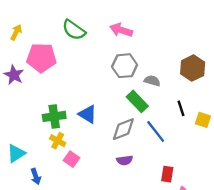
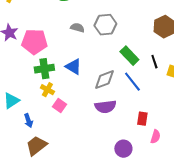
pink pentagon: (42, 58) -> (34, 42), moved
gray semicircle: (152, 81) -> (77, 28), moved
green rectangle: (137, 101) -> (129, 56), moved
purple semicircle: (125, 160) -> (105, 107), size x1.5

